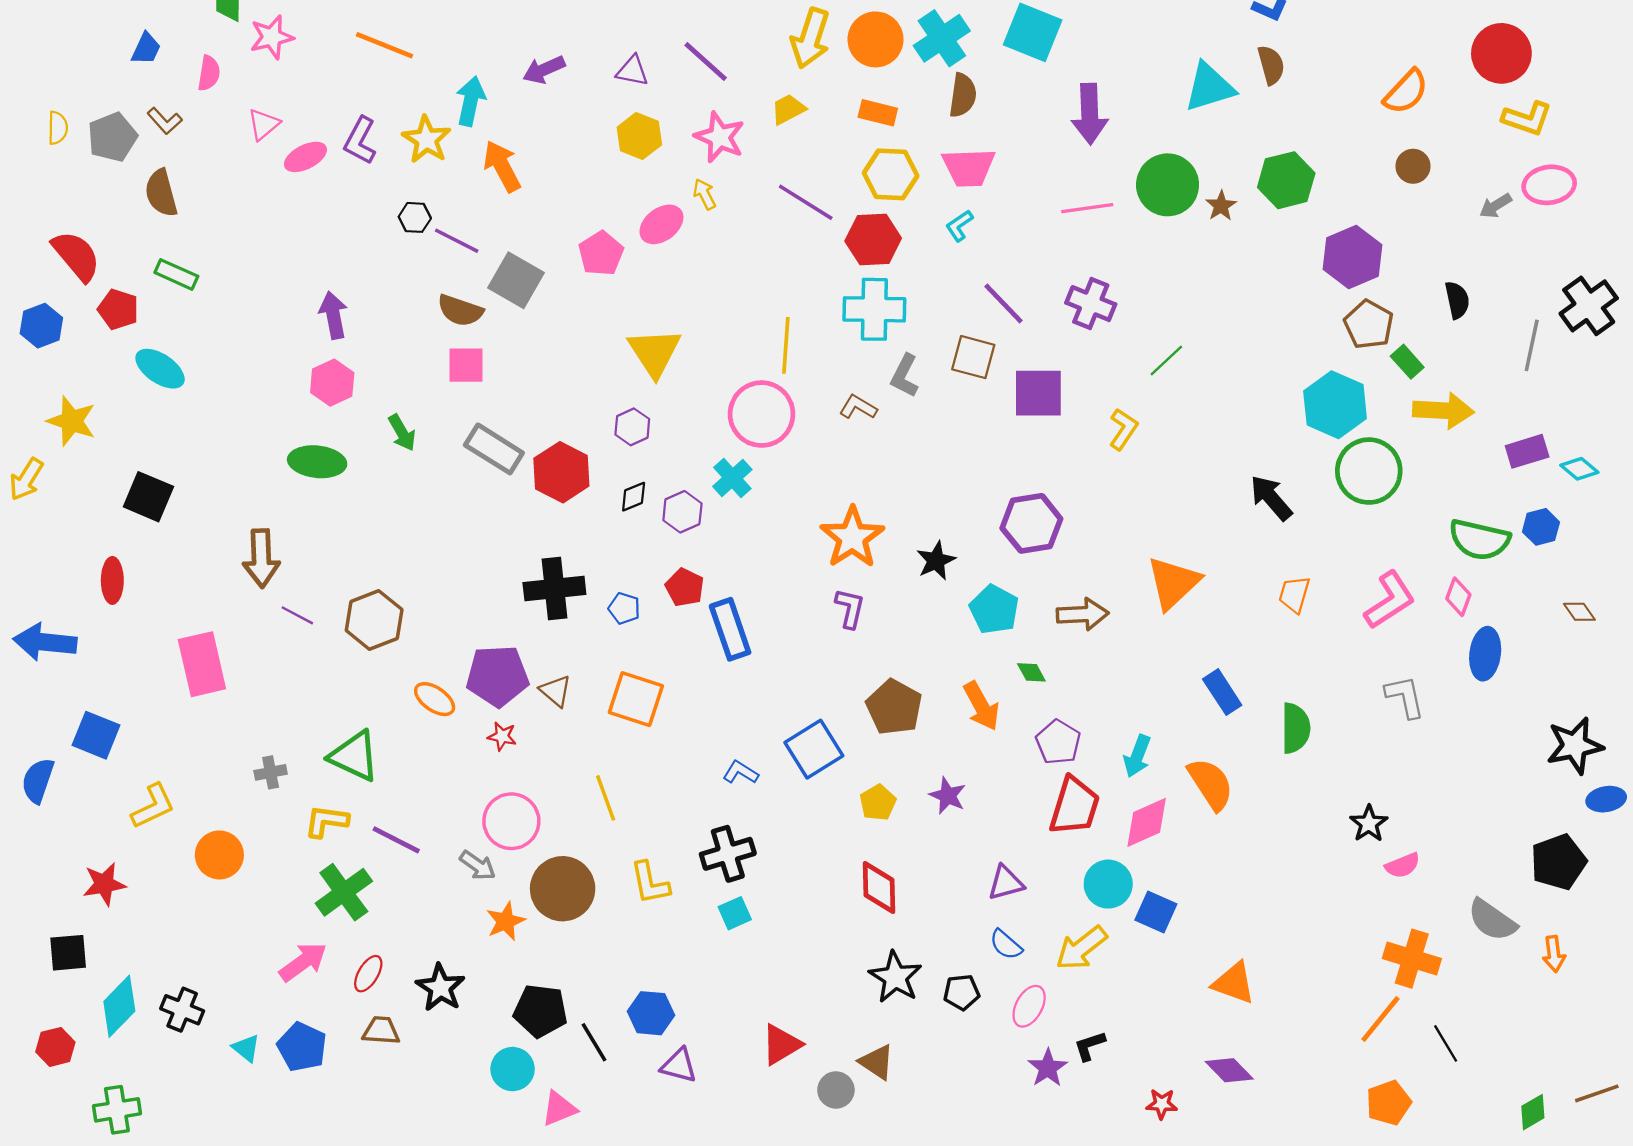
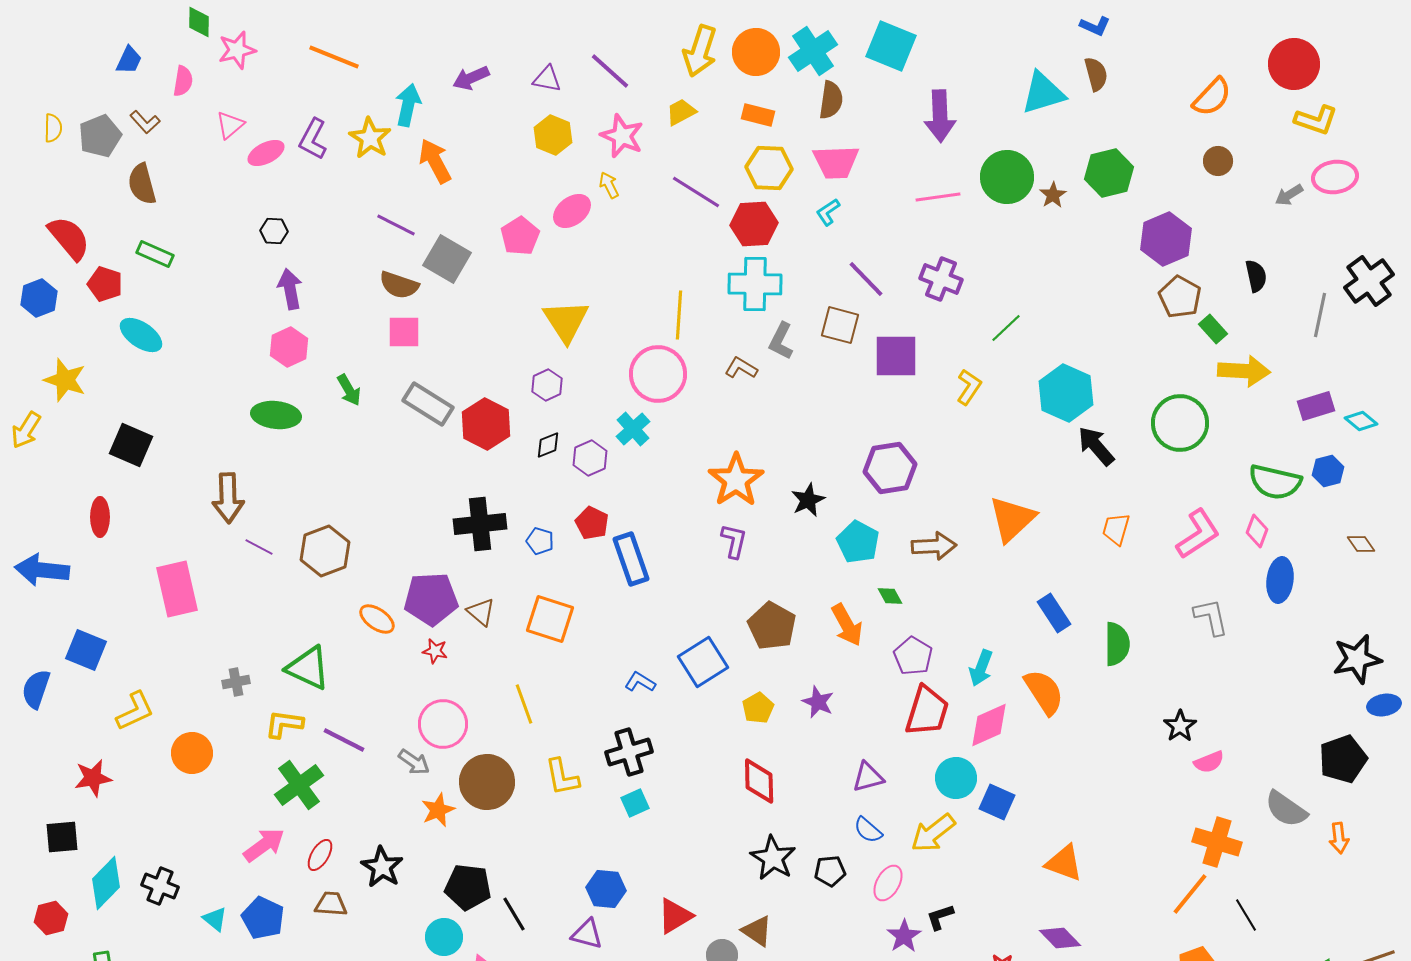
black hexagon: (415, 217) -> (274, 231), moved
cyan hexagon: (1335, 405) -> (1066, 393), moved
blue hexagon: (651, 1013) -> (606, 889), moved

